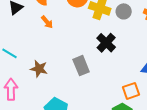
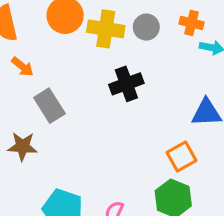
black cross: (106, 43) -> (126, 84), turned 36
gray rectangle: (81, 66) -> (49, 106), moved

